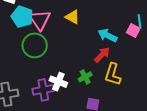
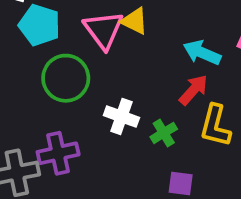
pink triangle: (40, 20) -> (104, 30), moved
white cross: (58, 82) -> (121, 116), moved
purple cross: (43, 90) -> (58, 153), moved

